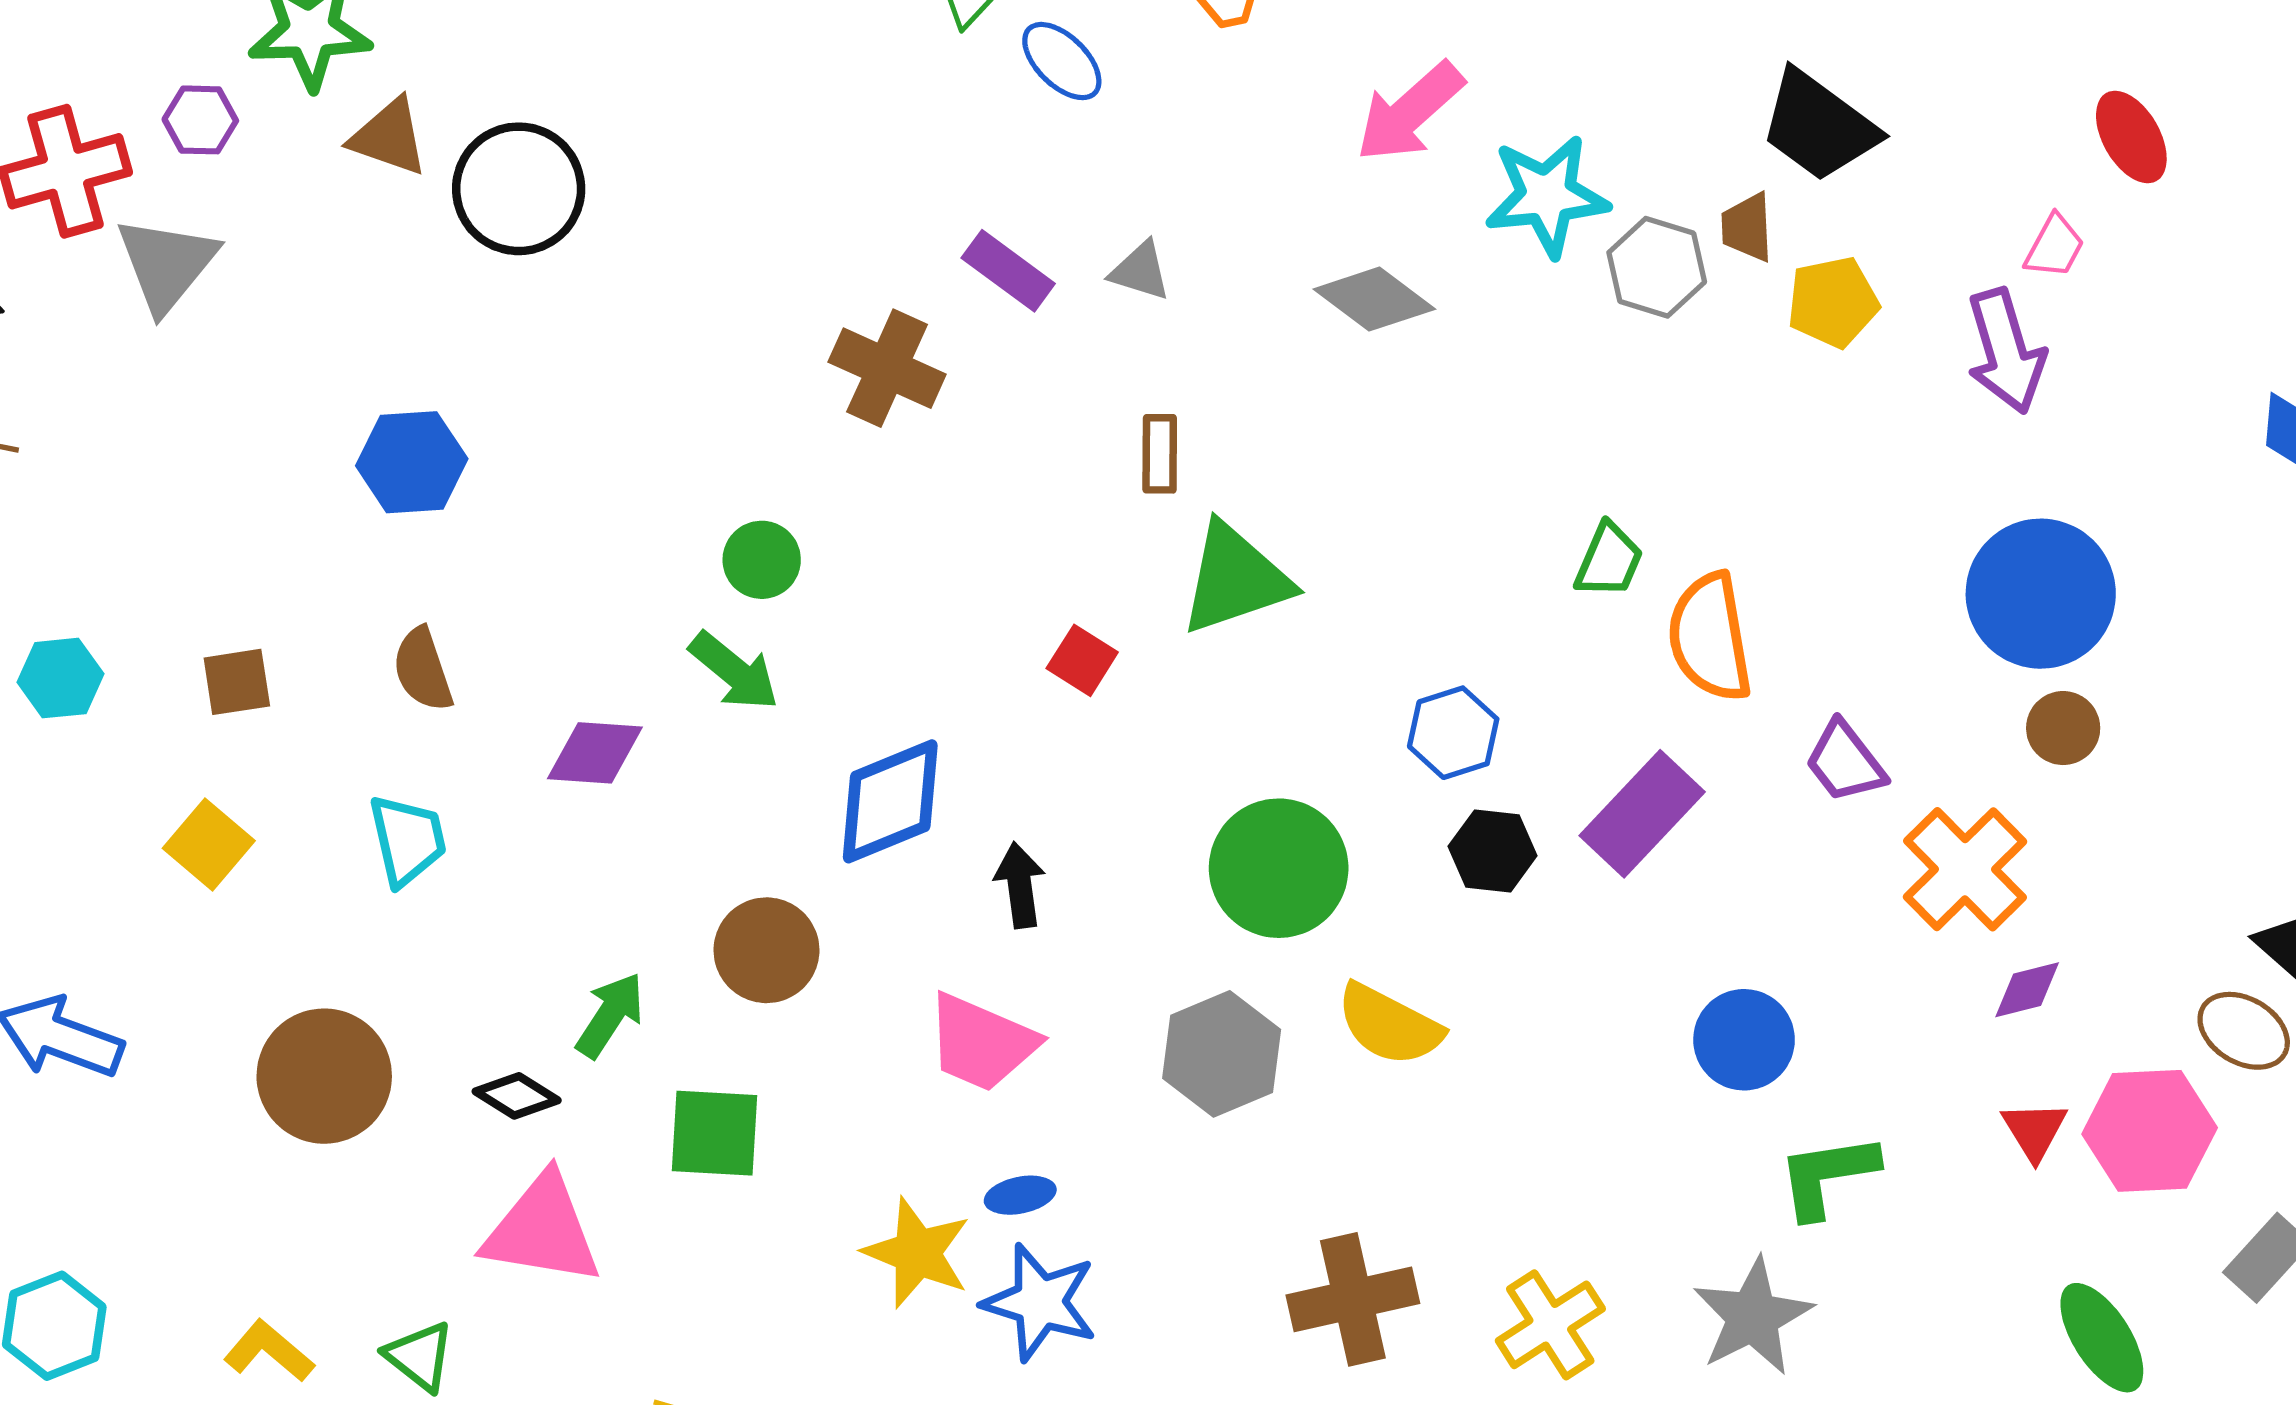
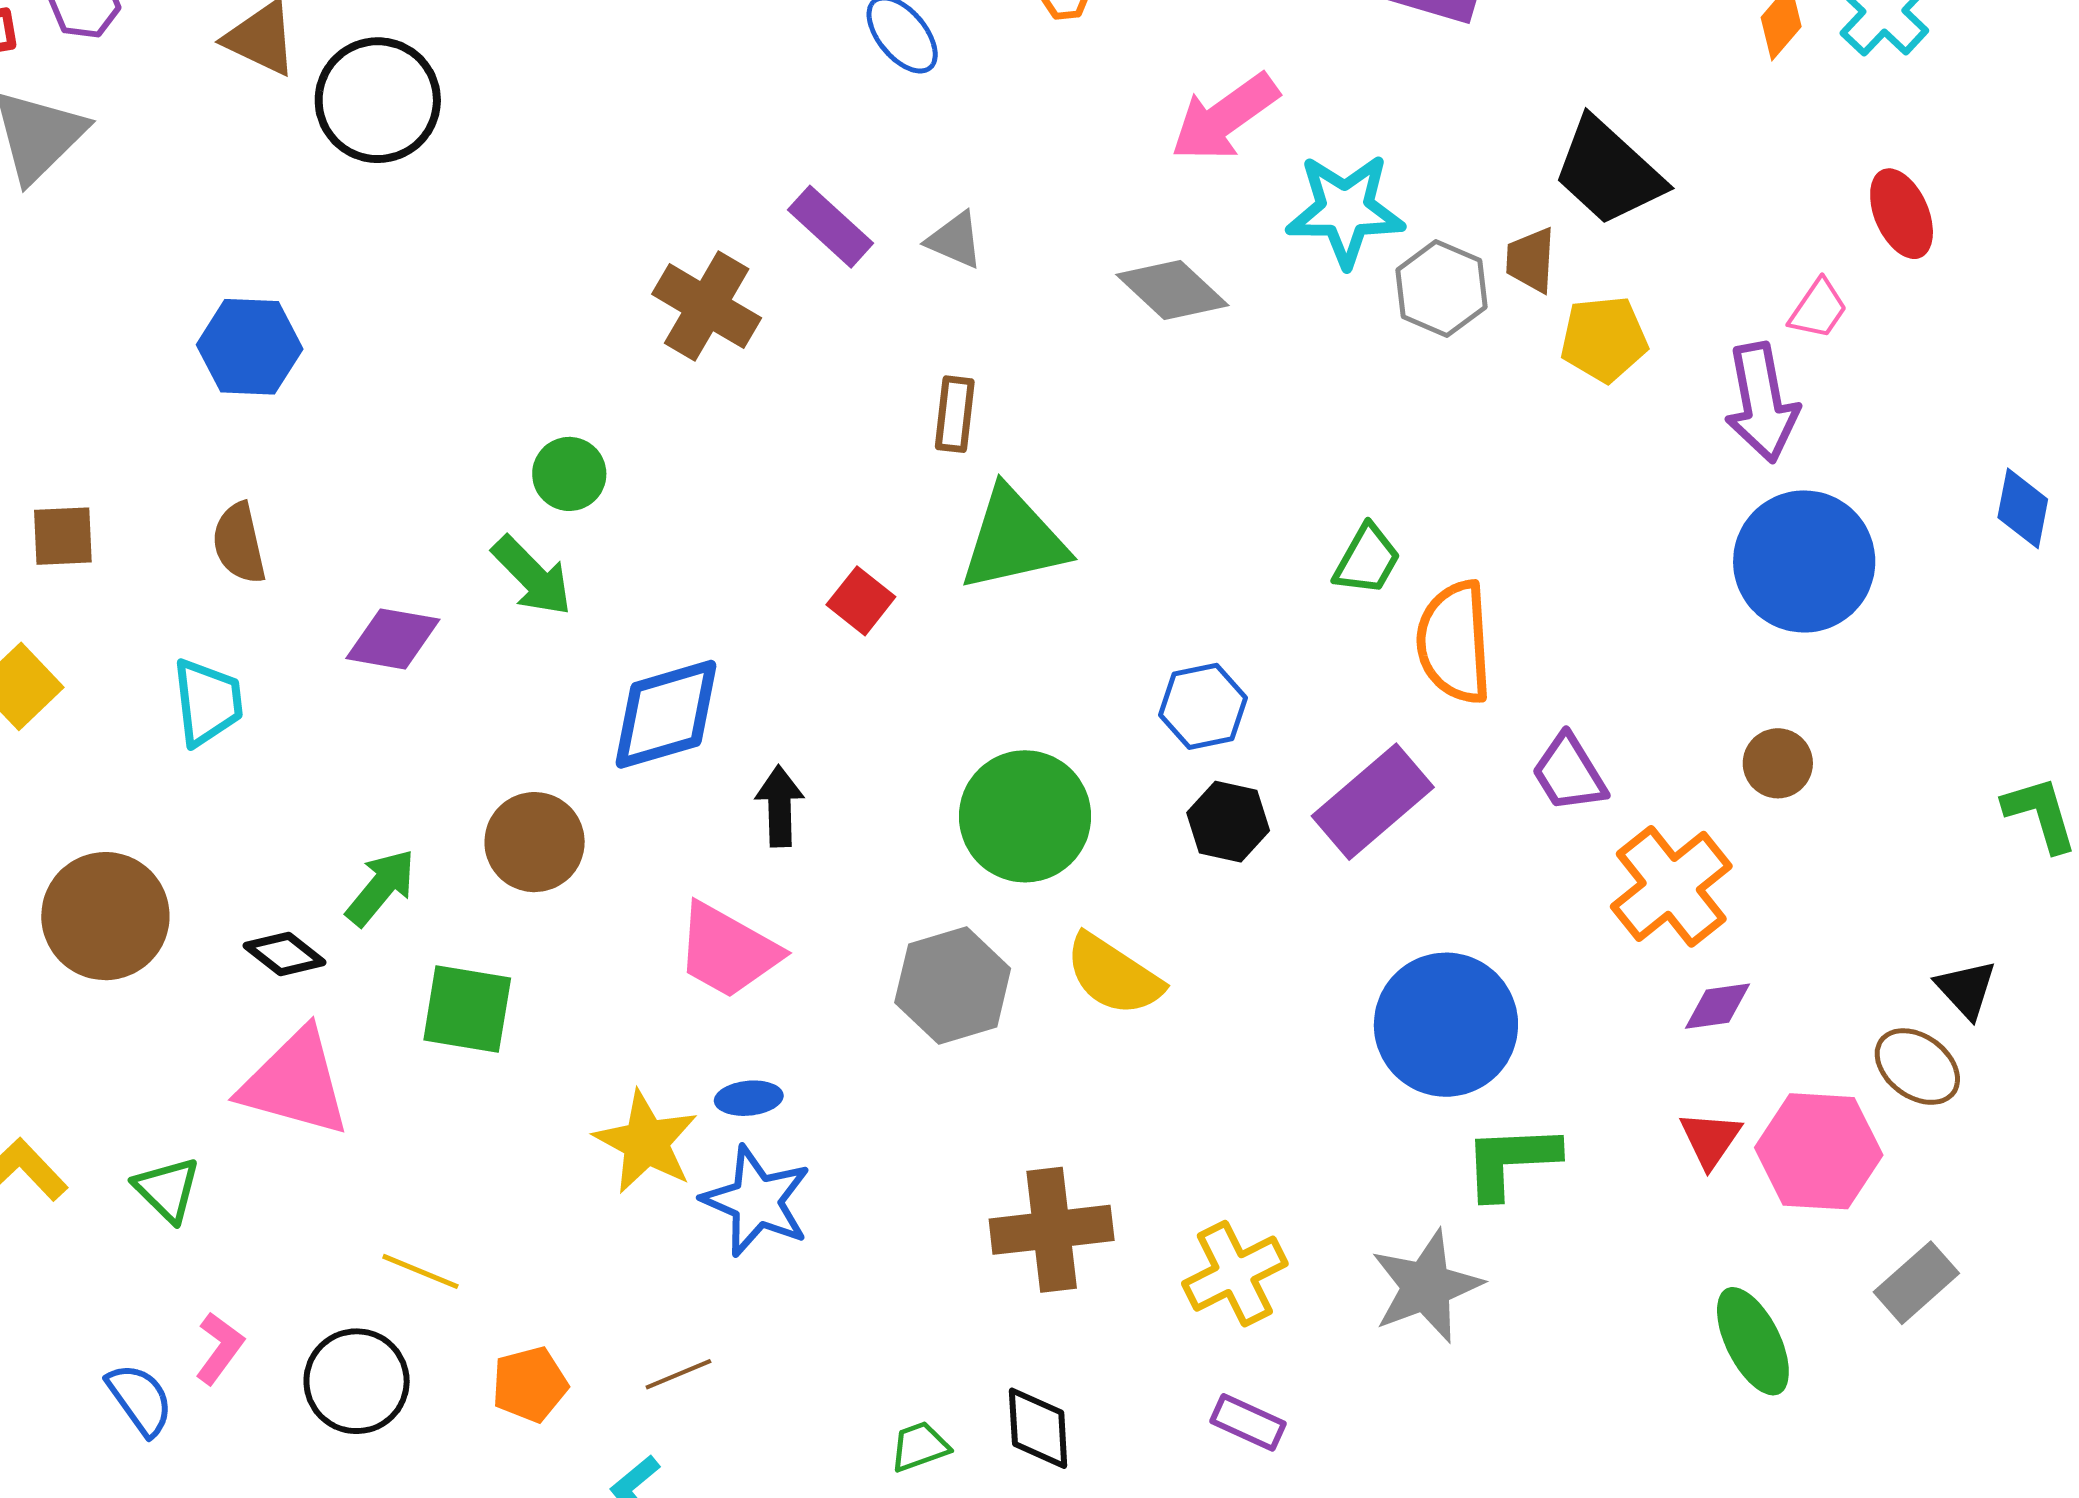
blue circle: (2041, 594) -> (1804, 561), moved
blue circle: (1744, 1040) -> (1446, 1025), size x1.5

